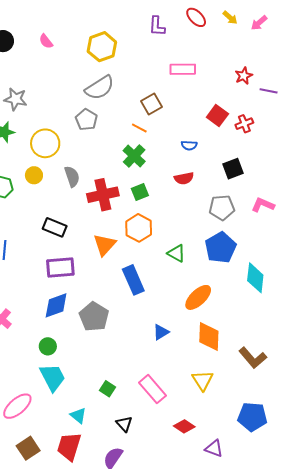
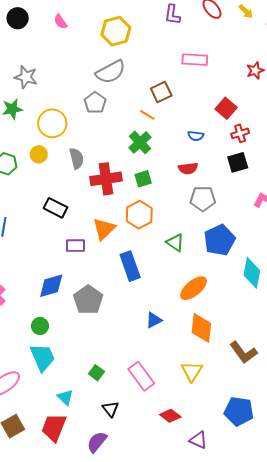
red cross: (244, 124) -> (240, 133), moved
gray pentagon: (222, 208) -> (203, 199), moved
purple rectangle: (60, 267) -> (76, 246), moved, size x0.7

